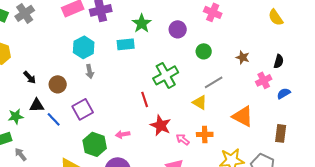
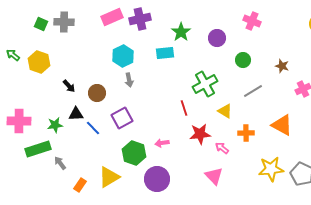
gray cross: (25, 13) -> (64, 22), turned 36
yellow triangle: (200, 102) -> (225, 111), moved
red star: (161, 125) -> (200, 134), turned -30
orange cross: (205, 134) -> (246, 133), moved

